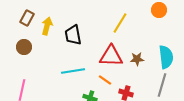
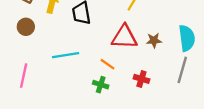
cyan line: (73, 71) -> (66, 55), moved
orange line: (105, 80) -> (107, 64), moved

